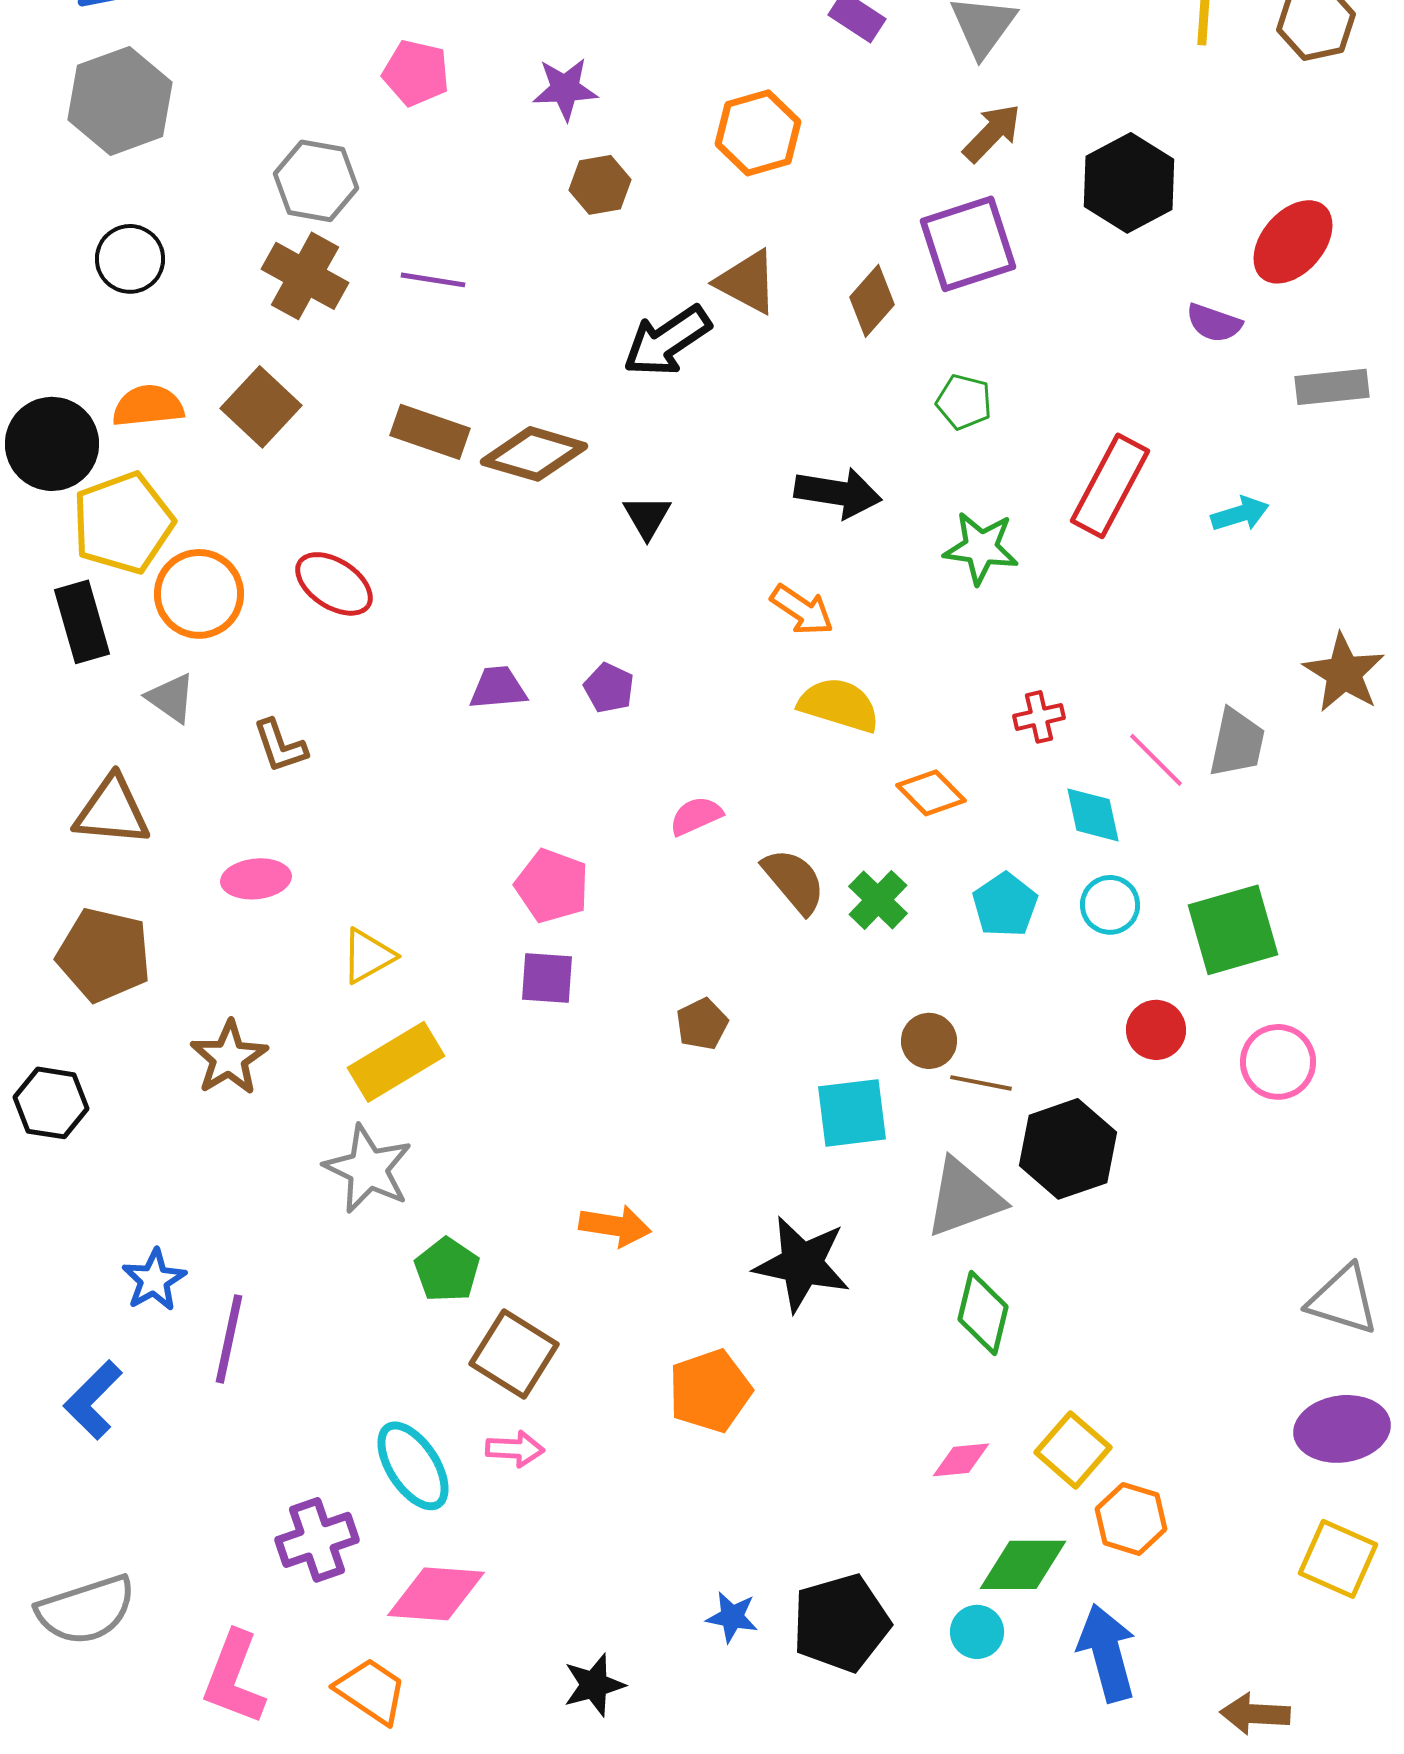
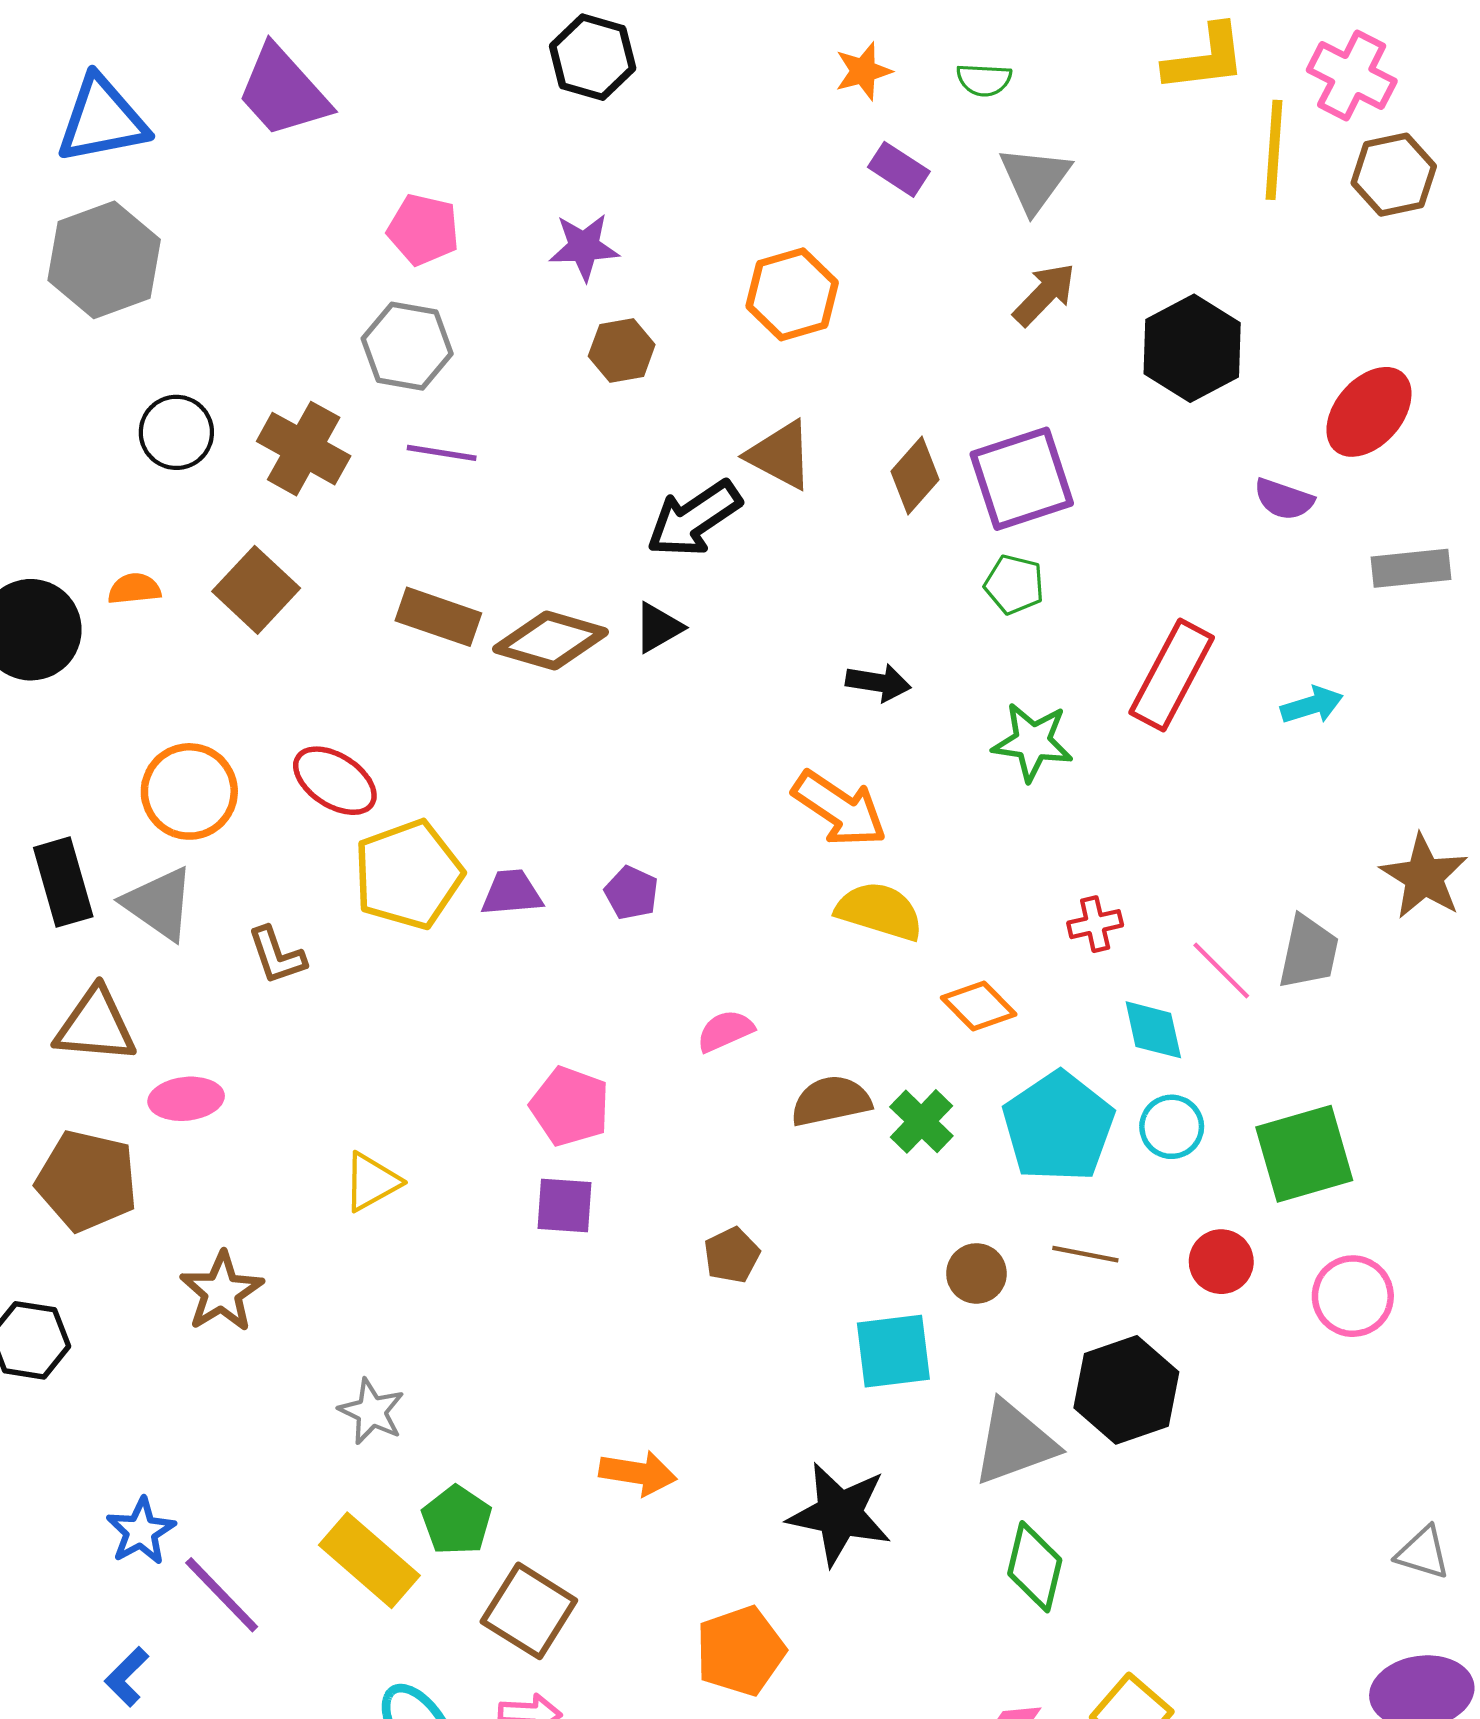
gray hexagon: (316, 181) -> (407, 346), moved
purple square: (968, 244) -> (1022, 479), moved
black circle: (130, 259) -> (176, 432), moved
orange semicircle: (148, 406) -> (134, 589), size x0.7
black arrow: (838, 493) -> (878, 683), size x0.7
black triangle: (647, 517) -> (658, 628), moved, turned 30
yellow pentagon: (123, 523) -> (408, 874), moved
orange arrow: (802, 610) -> (840, 809), size x1.4
black rectangle: (82, 622) -> (63, 882), moved
gray triangle: (171, 698) -> (159, 904), size x1.4
pink ellipse: (256, 879) -> (186, 1099), moved
brown semicircle: (794, 881) -> (831, 1101), turned -62
cyan pentagon: (1005, 905) -> (1058, 1127), size x1.6
yellow rectangle: (396, 1062) -> (369, 1560), moved, turned 72
brown line: (981, 1083) -> (1085, 1254), moved
gray star: (368, 1169) -> (372, 1411), size x0.7
gray triangle: (1343, 1300) -> (1423, 1553), size x0.7
purple line: (229, 1339) -> (222, 1595), turned -56
blue L-shape: (93, 1400) -> (127, 1677), moved, size x0.7

